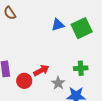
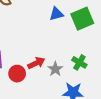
green cross: (81, 68) -> (79, 62), turned 32
gray star: (58, 83) -> (55, 69), moved

